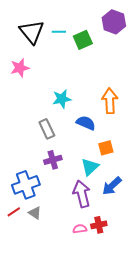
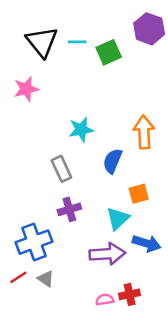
blue semicircle: (86, 123) -> (113, 161), turned -90
blue arrow: (112, 186) -> (147, 243), turned -120
purple arrow: (82, 194) -> (107, 254), turned 100

